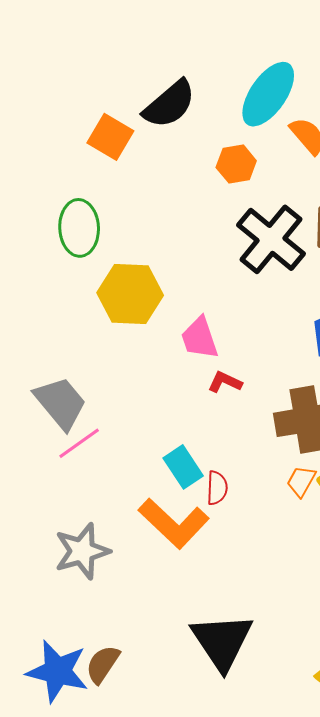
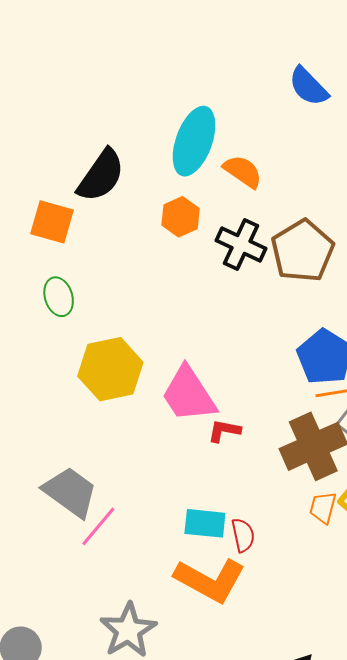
green ellipse: (79, 228) -> (59, 297), moved, size x0.7
black cross: (271, 239) -> (241, 244), moved, size x0.7
pink trapezoid: (200, 338) -> (189, 394), size x1.4
cyan rectangle: (183, 467) -> (205, 523), turned -36

